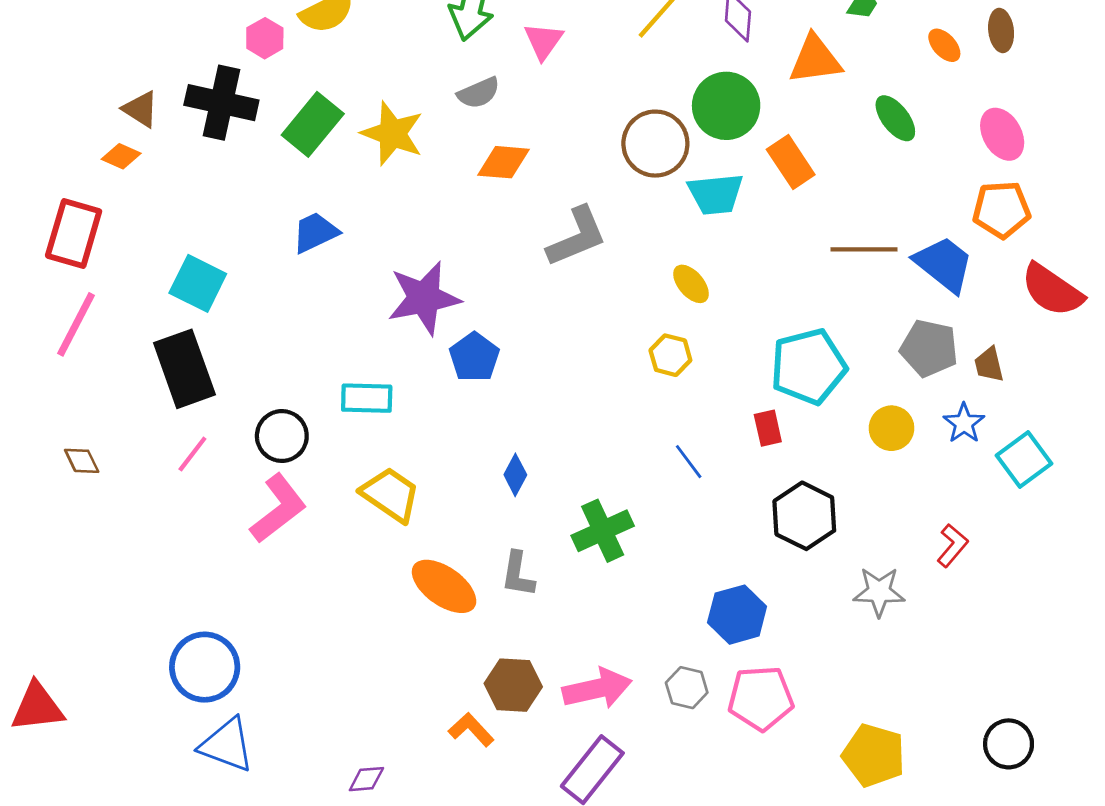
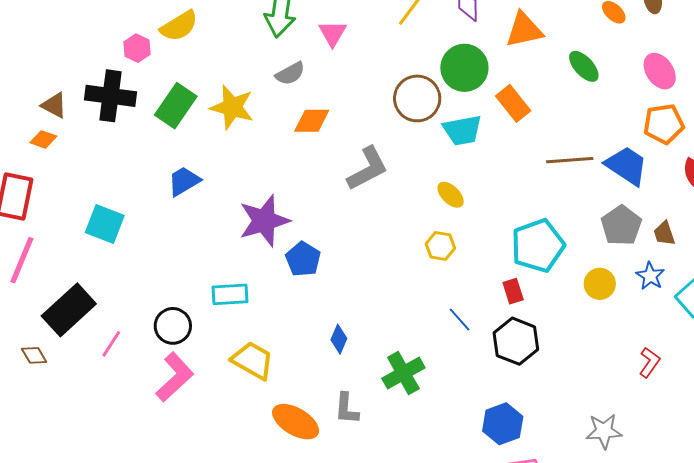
gray pentagon: (929, 348) -> (621, 225), turned 30
black rectangle: (184, 369) -> (69, 310), moved, turned 72
black hexagon: (804, 516) -> (516, 341), moved
gray star: (879, 592) -> (604, 431), moved

